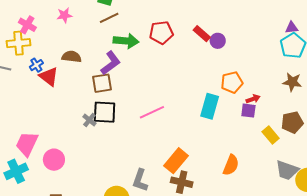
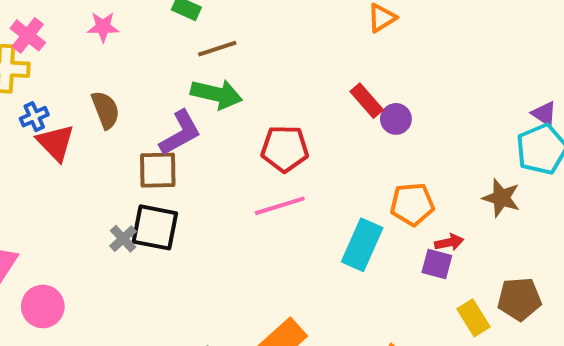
brown line: (109, 18) -> (217, 49), moved
purple triangle: (292, 28) -> (544, 114), turned 32
red pentagon: (161, 33) -> (285, 149), moved
brown semicircle: (72, 57) -> (106, 110), turned 54
brown star: (292, 82) -> (501, 198), moved
pink line: (152, 112) -> (280, 206), moved

